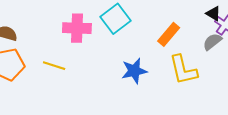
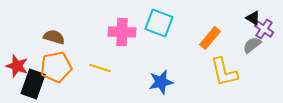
cyan square: (115, 19) -> (159, 23), turned -32
blue star: (134, 71) -> (161, 82), moved

